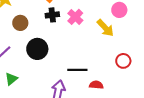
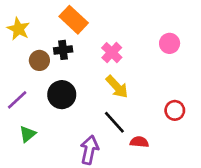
black cross: (52, 15) -> (63, 50), moved
yellow arrow: (105, 28) -> (117, 87), moved
black line: (77, 70) -> (114, 122), turned 48

